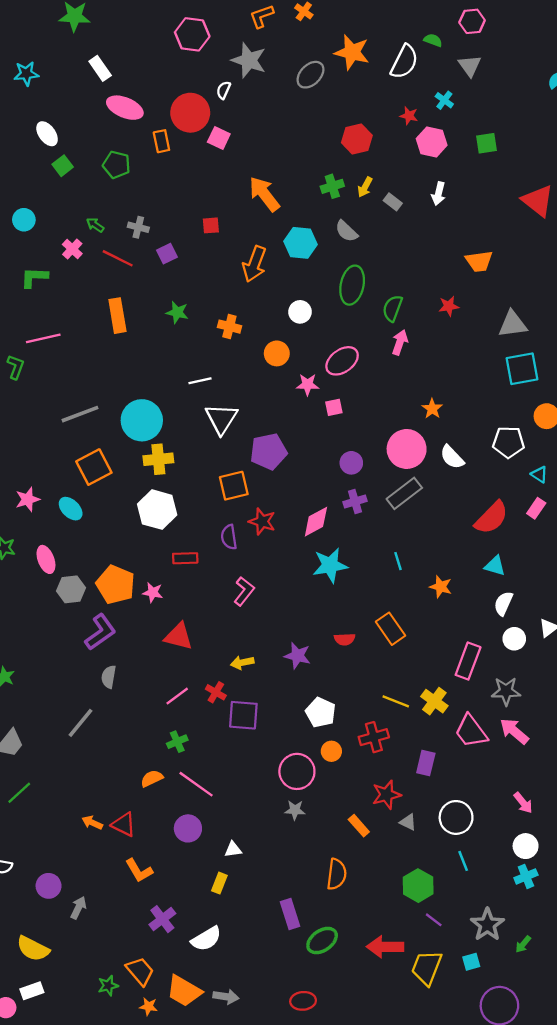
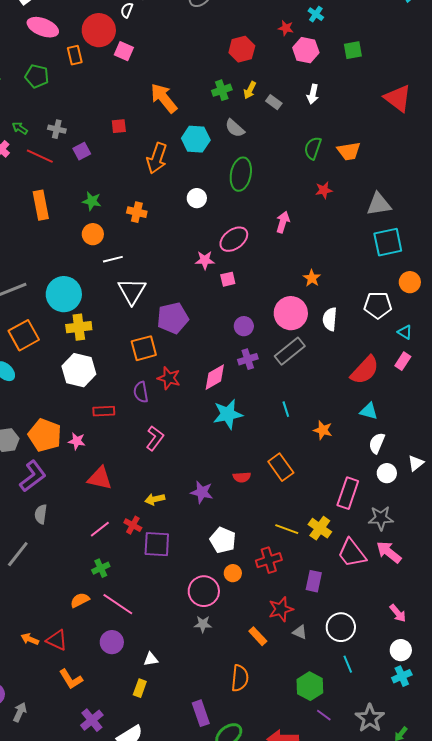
green semicircle: (392, 308) -> (313, 148), moved
orange circle: (277, 353) -> (93, 234), moved
white semicircle: (452, 457) -> (330, 319), turned 50

